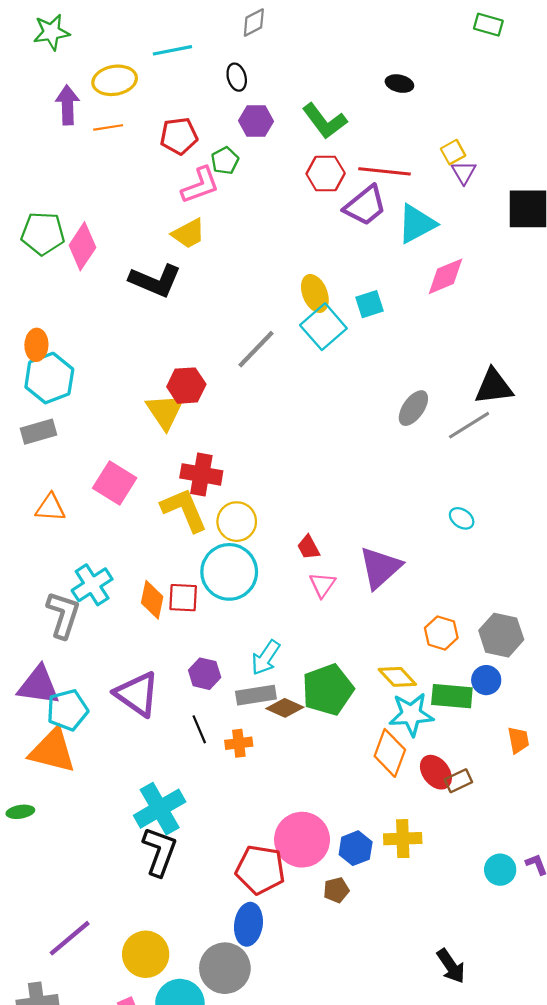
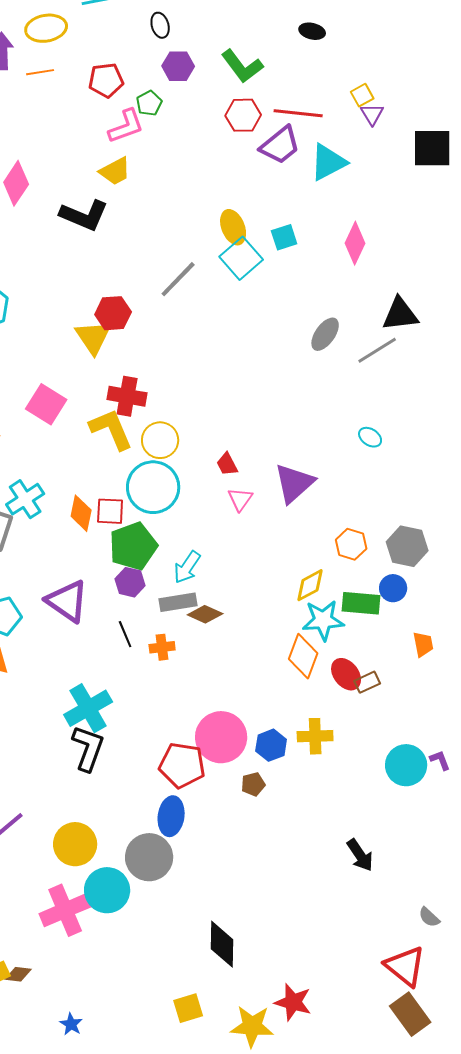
pink diamond: (446, 276) -> (355, 243), moved, turned -42
yellow diamond: (397, 677) -> (310, 585), turned -75
green pentagon: (328, 690) -> (133, 546), moved
cyan circle: (500, 870) -> (406, 765), size x1.4

